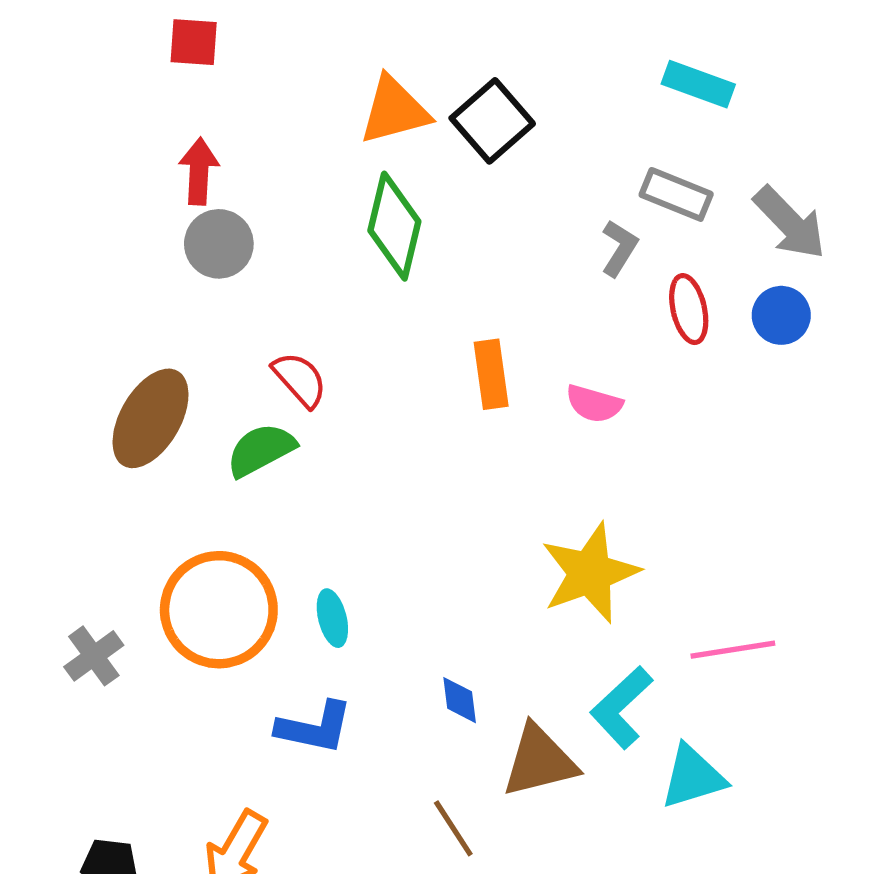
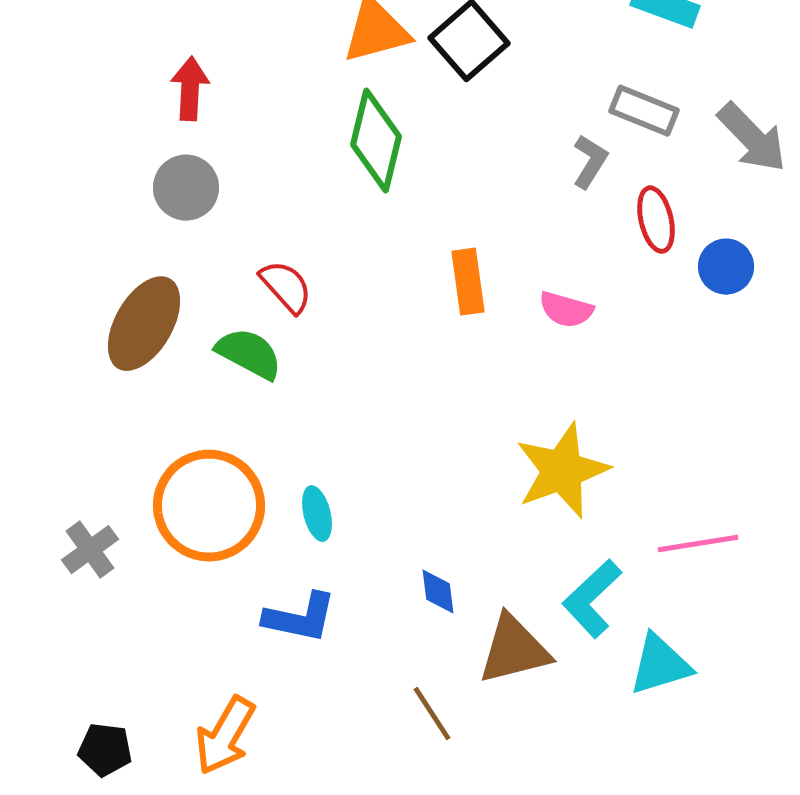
gray circle: (219, 244) -> (186, 188), moved
blue circle: (781, 315) -> (726, 267), moved
green semicircle: (261, 450) -> (249, 354), turned 56

